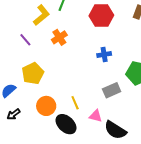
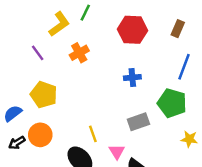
yellow pentagon: (33, 73) -> (44, 95), turned -30
orange circle: (46, 106) -> (40, 135), moved
pink triangle: (96, 116) -> (117, 152), turned 40

